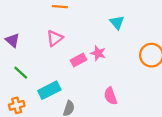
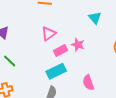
pink triangle: (55, 38) -> (49, 34), moved
cyan rectangle: (49, 90) -> (56, 71), moved

